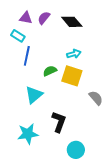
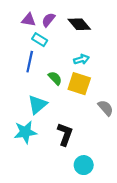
cyan rectangle: (18, 36) -> (40, 40), moved
green semicircle: (50, 71) -> (55, 78), turned 72
cyan star: (28, 134) -> (25, 132), moved

